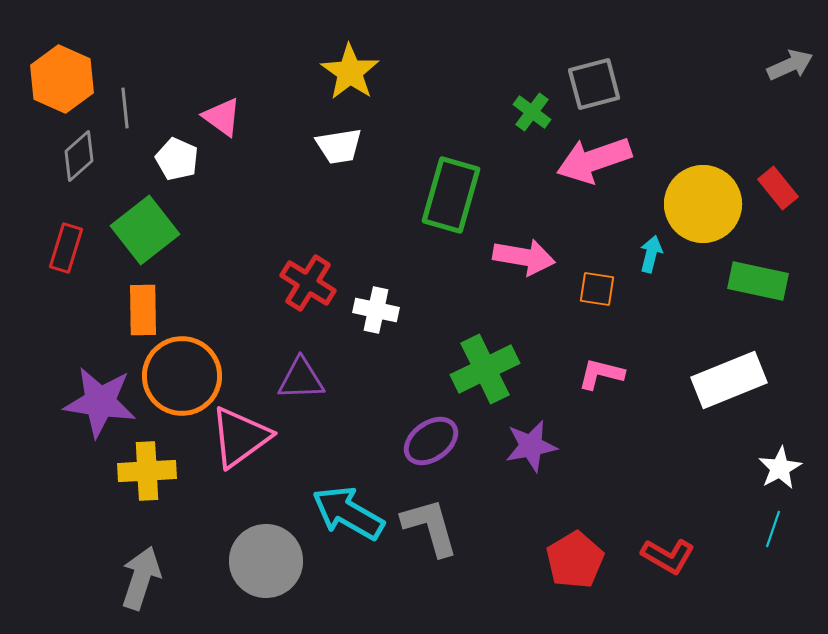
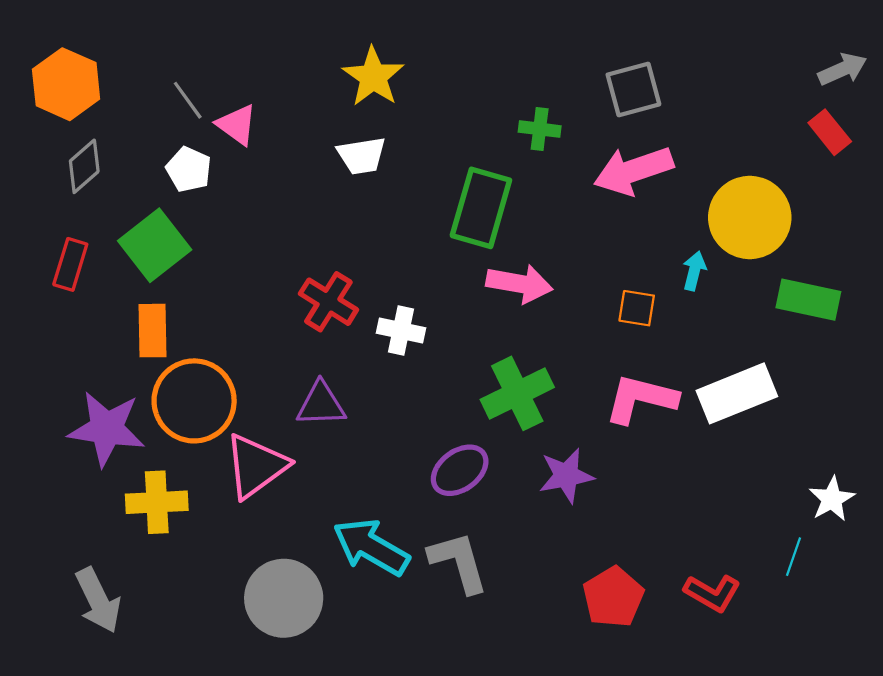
gray line: (125, 108) -> (188, 100), moved, turned -30
green cross: (532, 112) -> (540, 129), moved, turned -30
red rectangle: (778, 188) -> (830, 132), moved
pink arrow: (524, 257) -> (519, 284), moved
pink L-shape: (601, 374) -> (641, 399), size x1.5
white rectangle: (729, 380) -> (737, 393), moved
cyan line: (773, 529) -> (793, 557), moved
gray arrow: (141, 578) -> (98, 600), moved, turned 136

